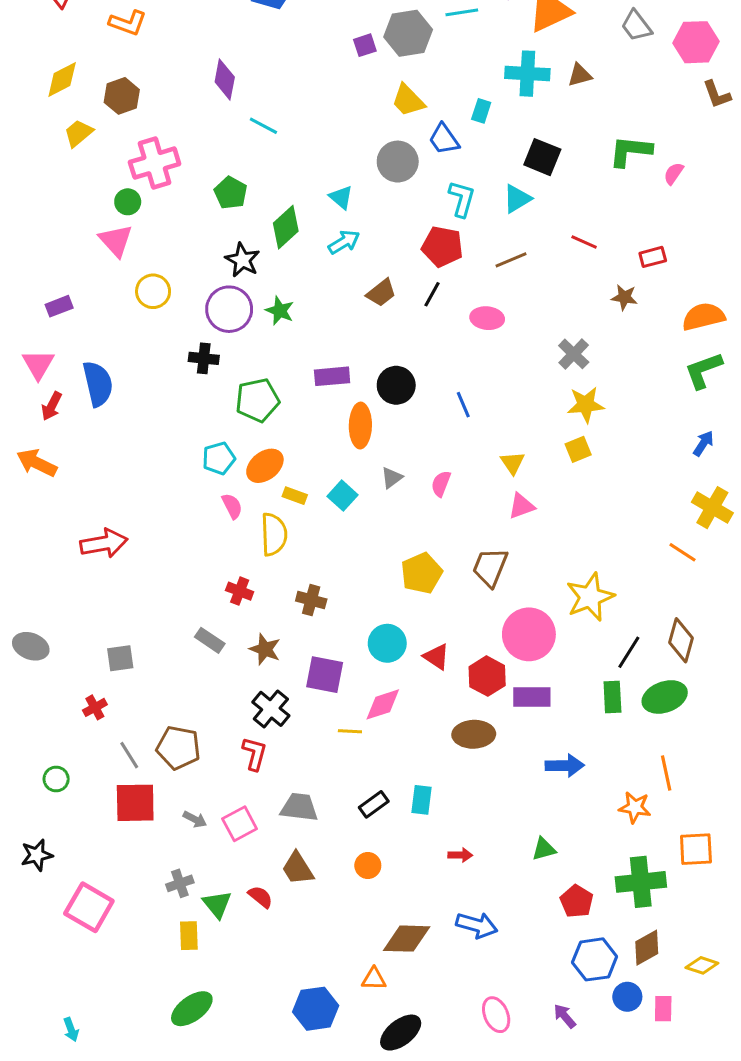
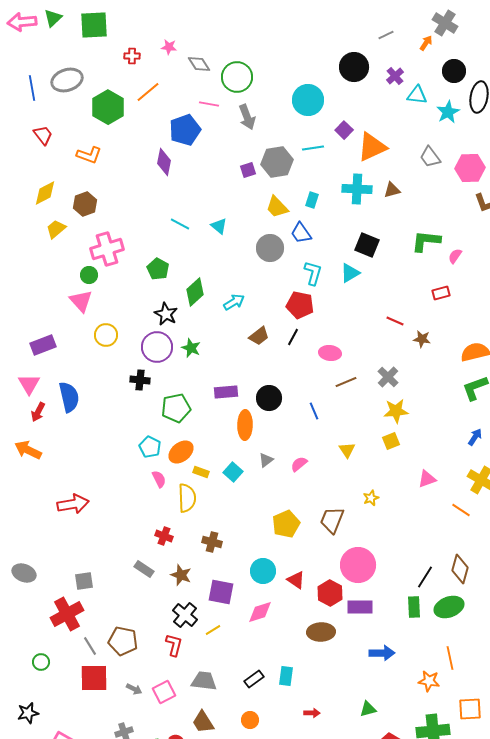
purple diamond: (225, 79) -> (164, 162), moved
cyan rectangle: (481, 111) -> (312, 200), moved
cyan triangle: (341, 197) -> (219, 226), moved
red line: (584, 242) -> (395, 321), moved
red rectangle: (653, 257) -> (441, 293), moved
brown line: (511, 260) -> (346, 382), moved
purple rectangle: (59, 306) -> (43, 345), size x1.4
cyan pentagon: (219, 458) -> (150, 447), turned -30
pink semicircle: (441, 484) -> (299, 464), turned 30
pink triangle: (521, 506) -> (427, 479), moved
yellow star: (590, 597) -> (371, 498), moved, size x0.5
red cross: (95, 707) -> (67, 614), size x2.0
yellow line: (350, 731) -> (213, 630), moved, turned -35

